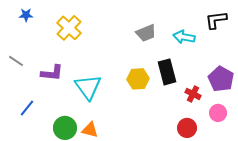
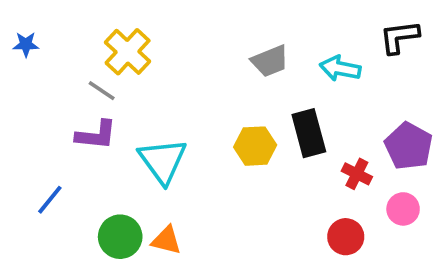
blue star: (26, 15) -> (26, 44), moved
gray line: (16, 61) -> (102, 91), moved

